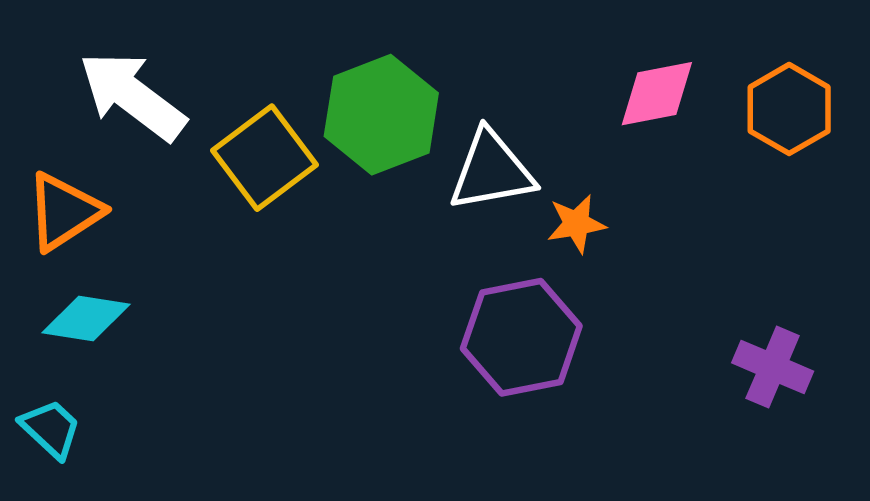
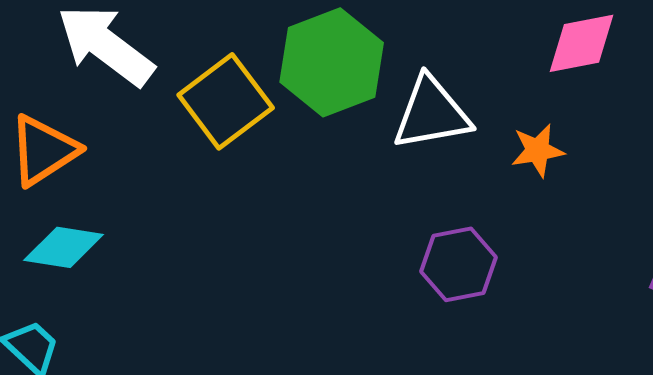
orange star: (576, 224) -> (538, 150), moved
purple hexagon: (521, 337) -> (459, 264), size x0.7

